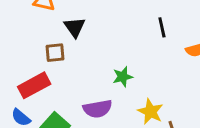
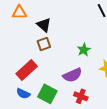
brown square: (55, 53) -> (44, 44), moved

